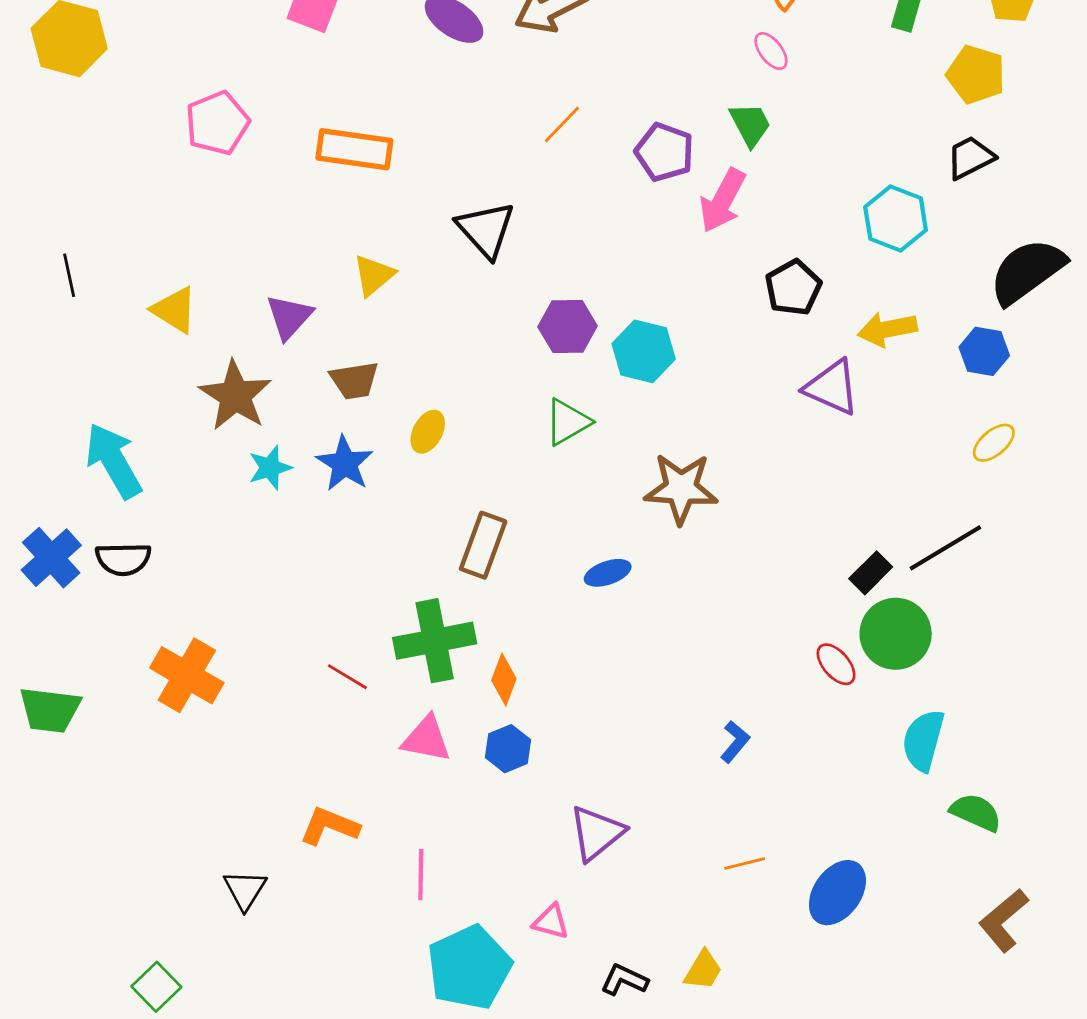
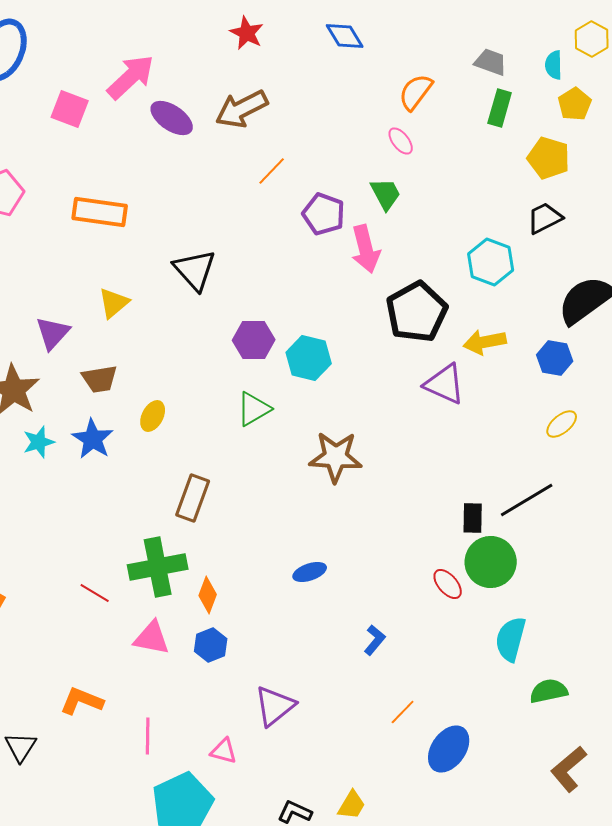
orange line: (562, 124) -> (272, 171), moved
pink arrow: (723, 201) -> (366, 249), turned -42
black pentagon: (793, 288) -> (417, 312), size x1.5
blue ellipse: (608, 573) -> (310, 572), moved
black rectangle: (871, 573) -> (473, 518), turned -44
green semicircle: (976, 812) -> (549, 691), turned -36
orange line: (745, 864) -> (403, 712), moved, turned -32
pink triangle: (551, 922) -> (224, 751), moved

